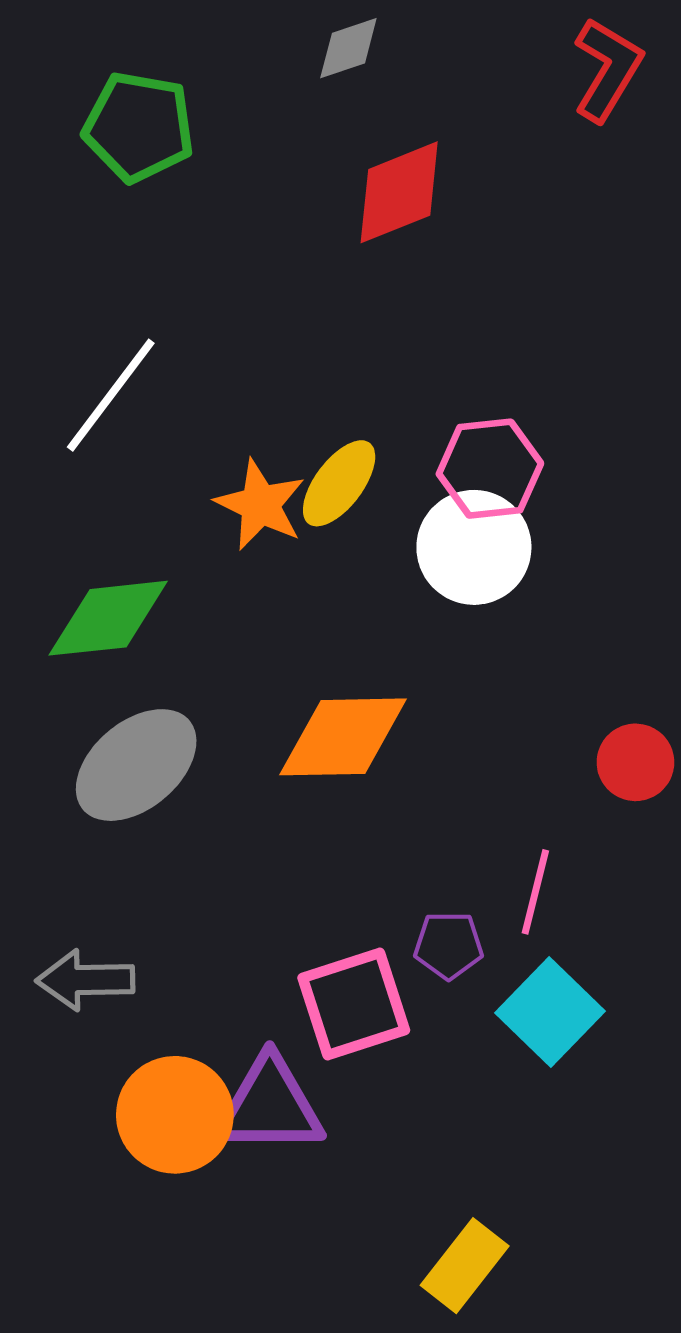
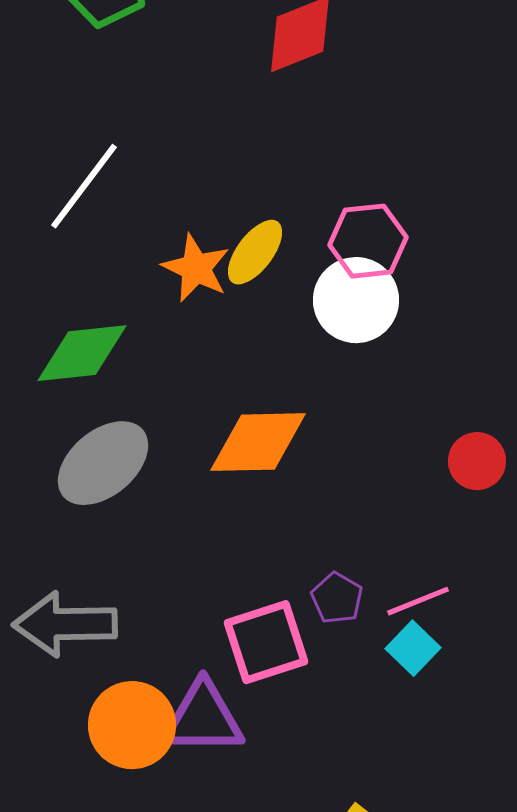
pink line: (535, 892) -> (418, 601), moved, turned 54
purple pentagon: (449, 945) -> (337, 598), turned 30
gray arrow: (85, 980) -> (65, 624), size x1.4
cyan square: (550, 1012) -> (413, 648), size x0.7

